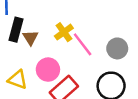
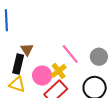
black rectangle: (16, 30) -> (18, 64), moved
yellow cross: (64, 32) -> (59, 71), moved

